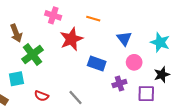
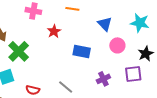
red star: (71, 39) -> (54, 31), size x0.6
purple cross: (119, 84) -> (103, 79), moved

